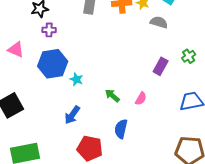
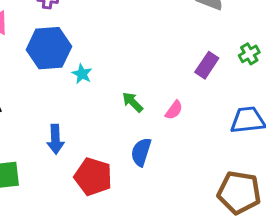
blue arrow: (72, 115) -> (55, 139), moved, turned -42

